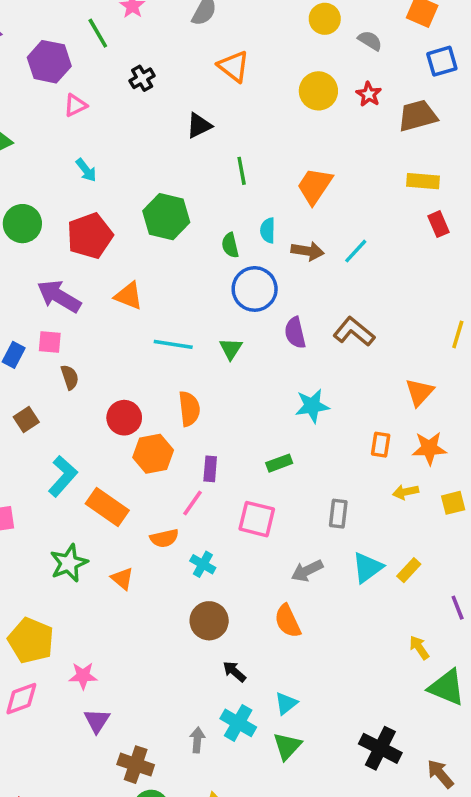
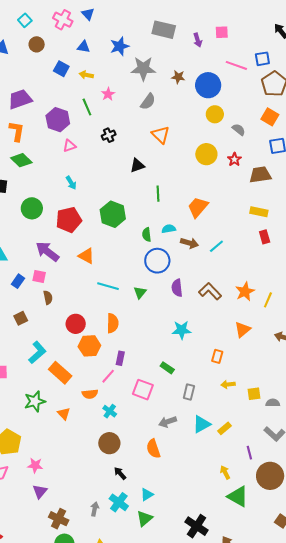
cyan semicircle: (268, 230) -> (169, 229), turned 72
orange star: (429, 448) -> (245, 292), moved, turned -30
green rectangle: (279, 463) -> (167, 368), moved, turned 48

